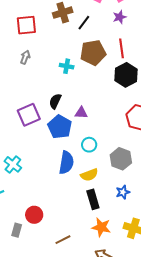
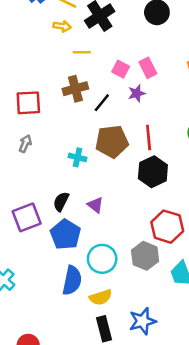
purple star: (120, 17) -> (137, 93), moved
purple triangle: (81, 113) -> (95, 205), moved, turned 32
cyan circle: (89, 145) -> (102, 259), size x1.5
gray hexagon: (121, 159) -> (145, 256), moved
blue star: (123, 192) -> (142, 321), size x1.5

